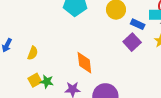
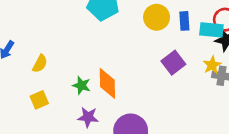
blue rectangle: (138, 24) -> (184, 21), moved, turned 56
green star: (47, 82) -> (82, 85), moved

